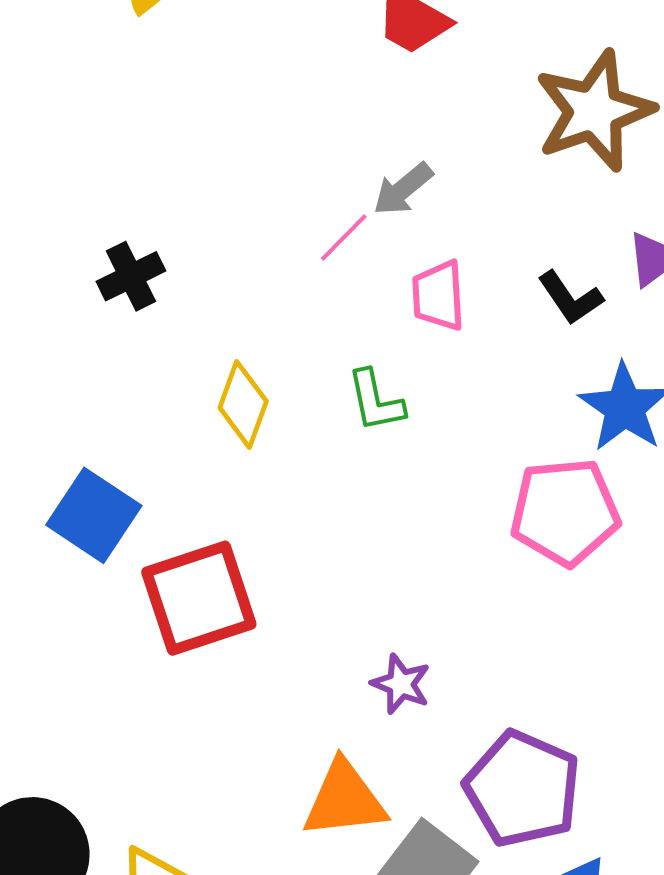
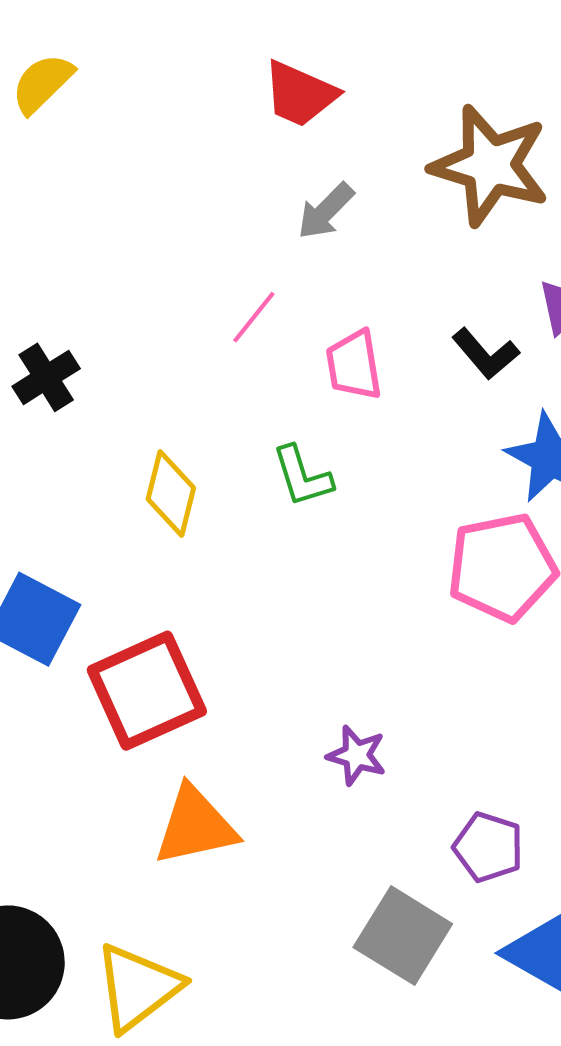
brown star: (594, 111) -> (490, 165), turned -30
gray arrow: (403, 189) -> (326, 211), moved
purple pentagon: (522, 789) -> (488, 847), size x0.6
orange triangle: (344, 800) -> (195, 826), moved

